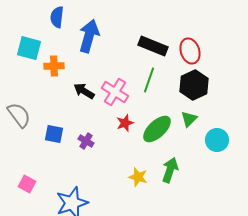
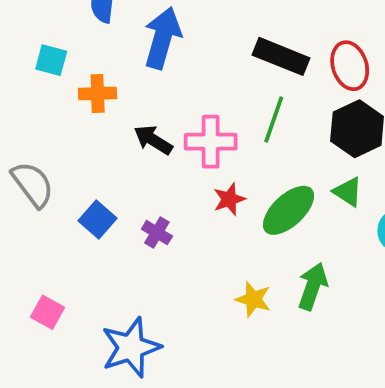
cyan square: (29, 48) -> (51, 60), size x0.7
pink cross: (115, 92) -> (211, 142), turned -32
green triangle: (189, 119) -> (348, 192), turned -42
blue square: (54, 134) -> (98, 220), turned 30

